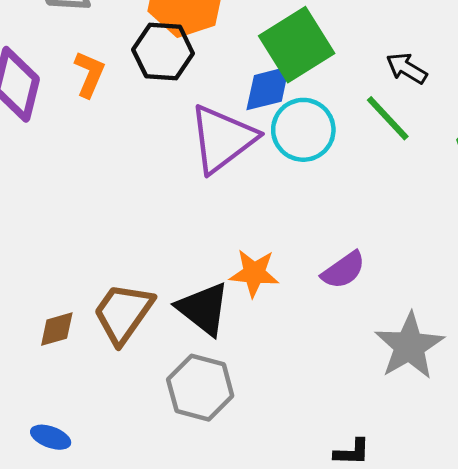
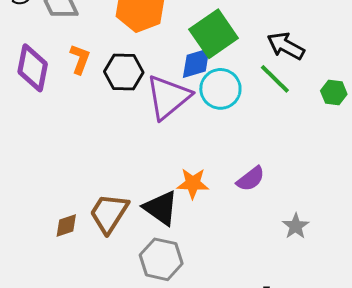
black hexagon: (163, 52) -> (124, 72), moved
black arrow: (407, 68) -> (286, 46), size x1.4
gray star: (409, 346) -> (296, 226), size x0.6

